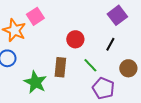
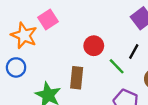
green line: (90, 65) -> (117, 66), moved

